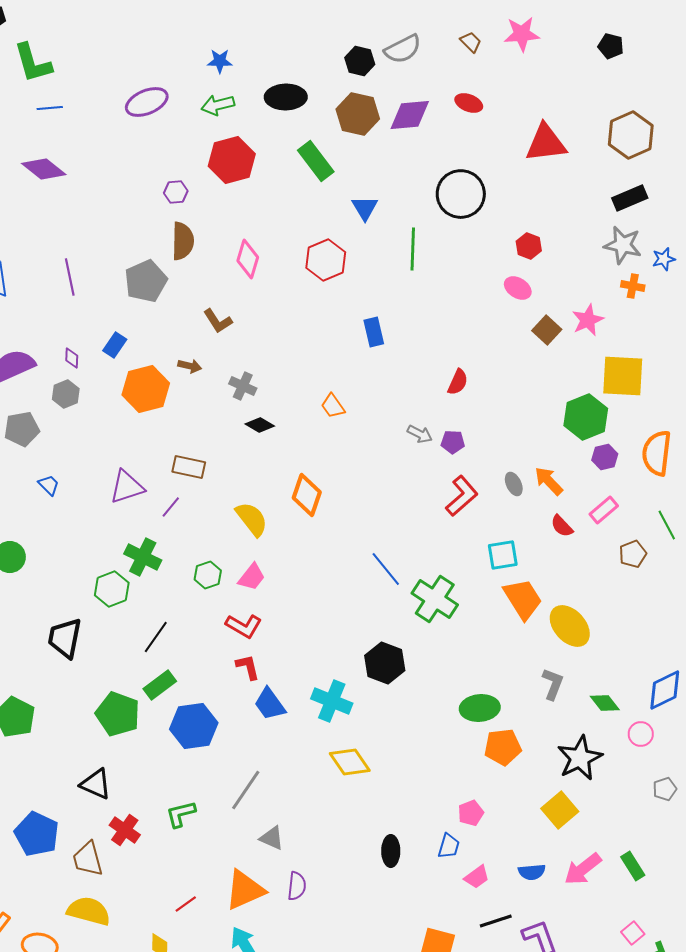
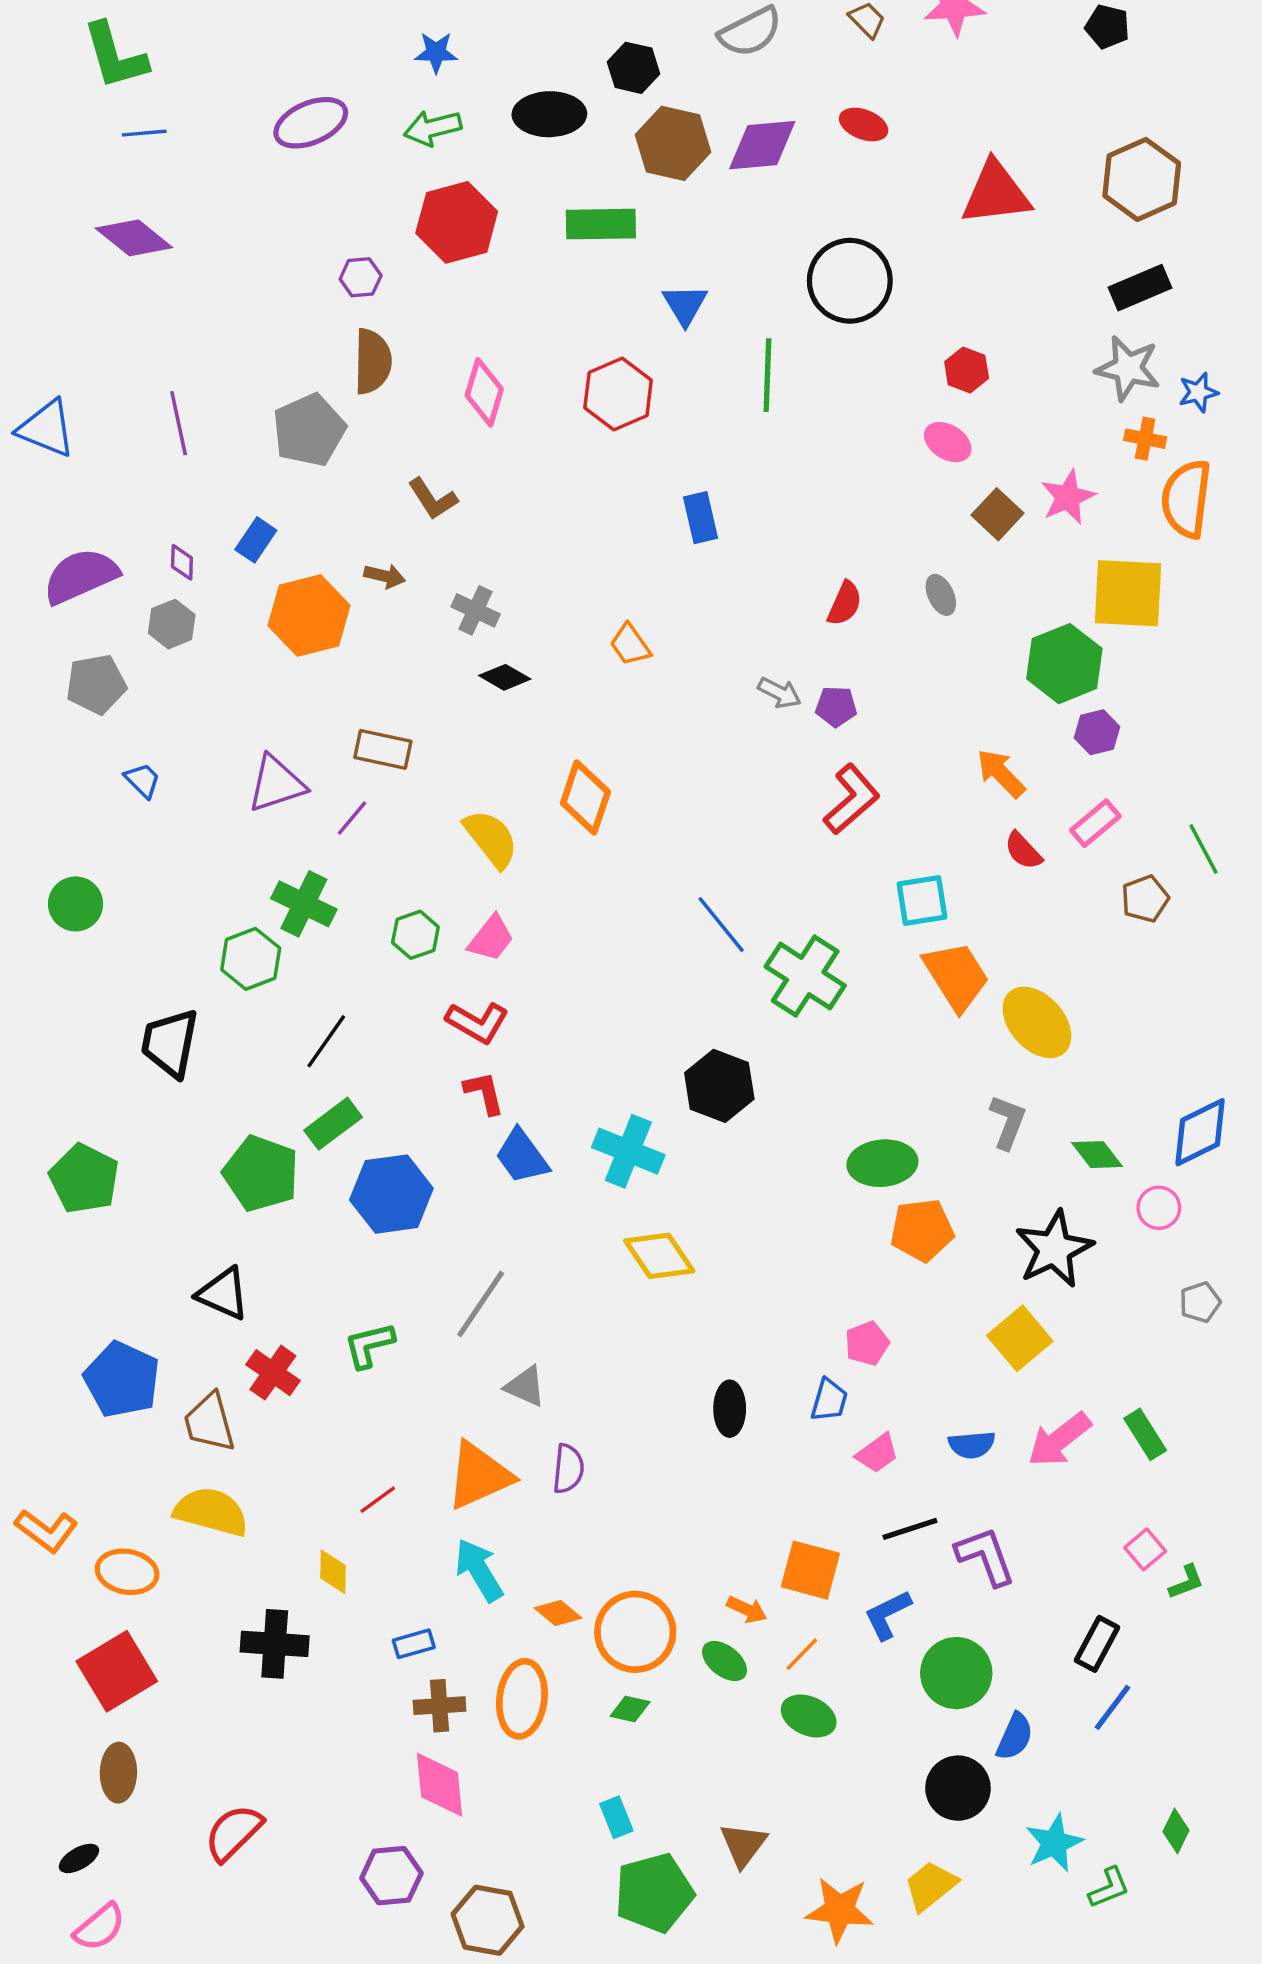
black hexagon: (360, 61) -> (634, 68), moved
green rectangle: (316, 161) -> (601, 224), turned -54
orange semicircle: (657, 453) -> (1186, 499), moved
gray ellipse: (514, 484) -> (941, 595), moved

